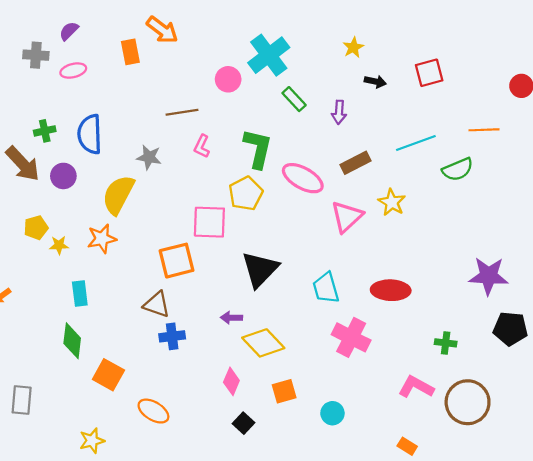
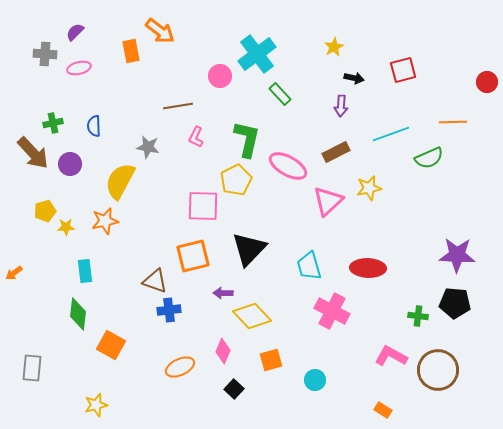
purple arrow: (339, 112) -> (341, 106), moved
blue semicircle: (90, 134) -> (94, 126), size x0.6
yellow star: (392, 202) -> (369, 188), turned 30
orange square: (176, 261) -> (193, 256), moved
black pentagon: (510, 329) -> (455, 303), moved
orange ellipse: (153, 411) -> (180, 367), moved, turned -56

